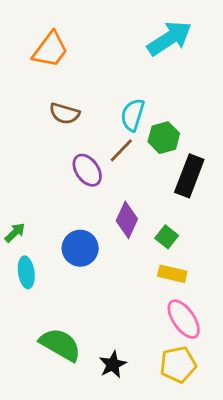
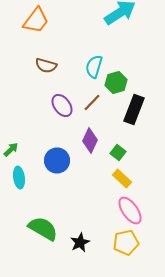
brown line: (121, 150) -> (92, 102), moved
yellow rectangle: (172, 274) -> (122, 178), turned 30

